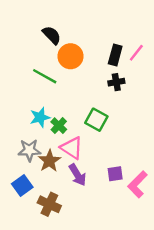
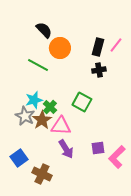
pink triangle: (72, 148) -> (61, 126), turned -30
gray star: (29, 150) -> (25, 116), moved, turned 30
brown star: (49, 161) -> (42, 120), moved

